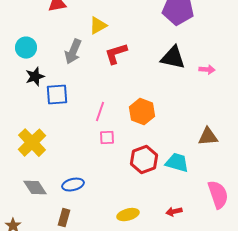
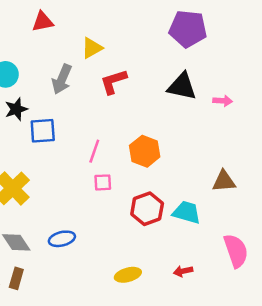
brown rectangle: (64, 218) -> (16, 278), moved

